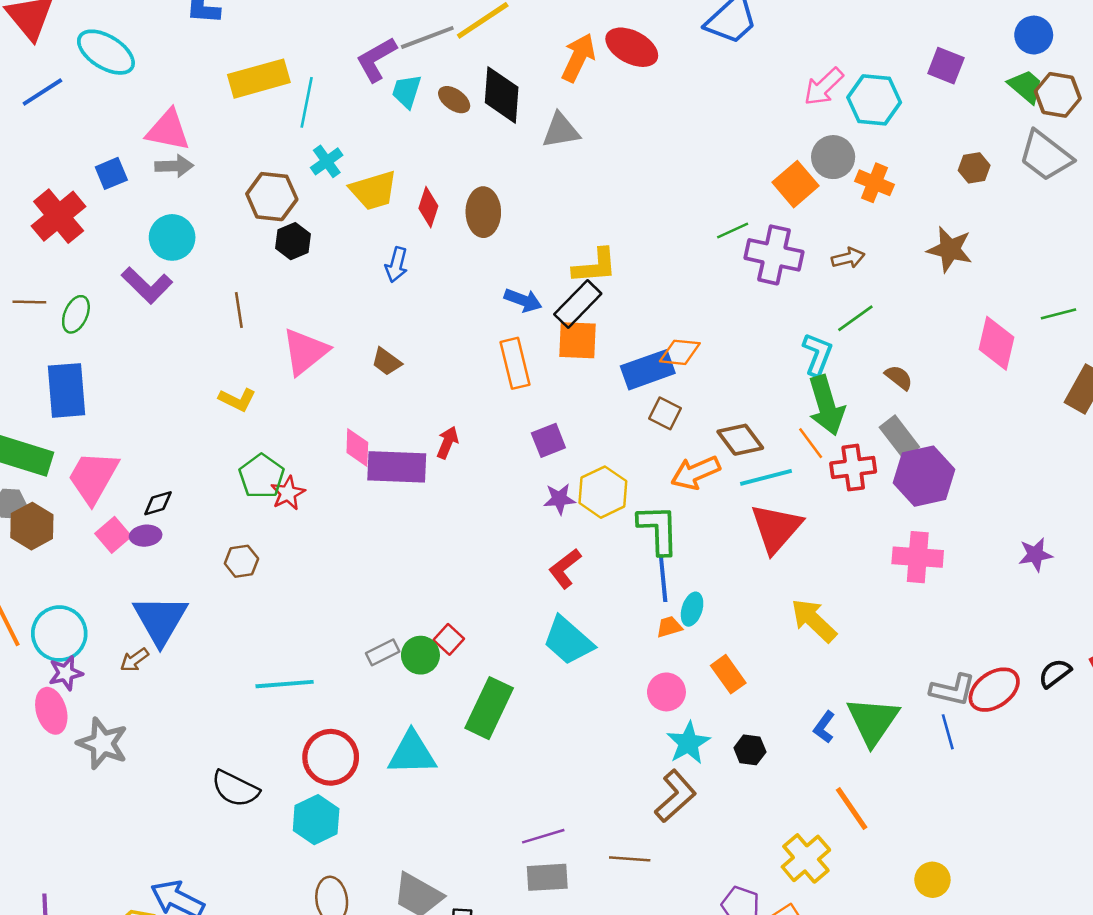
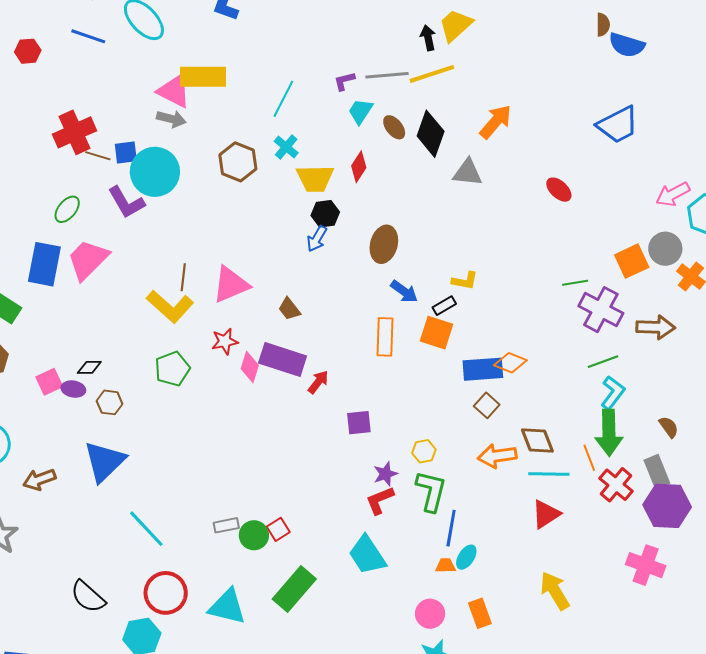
red ellipse: (632, 47) -> (559, 190), moved, size x0.7
purple L-shape: (376, 59) -> (344, 81), size x0.6
yellow rectangle: (259, 79) -> (203, 77), moved
blue line: (42, 92) -> (88, 36), turned 36
cyan cross: (327, 161) -> (286, 147), turned -30
blue square: (111, 173) -> (126, 153), moved
red diamond: (428, 207) -> (359, 167), moved
brown ellipse: (483, 212) -> (384, 244), moved
cyan circle: (172, 237) -> (155, 172), size x1.4
black hexagon: (293, 241) -> (325, 214), moved
brown arrow: (848, 258) -> (656, 327), size x1.5
yellow L-shape: (595, 266) -> (465, 281), size x0.7
brown line: (29, 302) -> (98, 156), moved
black rectangle: (578, 304) -> (444, 306), size x0.6
brown line: (239, 310) -> (183, 277), moved
green line: (855, 318) -> (603, 362), moved
yellow L-shape: (237, 400) -> (170, 306), size x1.6
purple square: (548, 440) -> (359, 423), moved
purple rectangle: (397, 467) -> (283, 360), moved
red cross: (853, 468) -> (616, 485), turned 32
pink trapezoid: (93, 477) -> (88, 260), moved
yellow hexagon: (603, 492) -> (424, 451), size x0.6
red star: (288, 493) -> (225, 341), moved
purple star: (559, 499) -> (385, 474), moved, turned -30
red triangle: (776, 528) -> (546, 514), size x0.7
green L-shape: (658, 529) -> (431, 491), moved
brown hexagon: (241, 561) -> (110, 402), moved
blue triangle: (160, 620) -> (104, 461), moved
brown arrow: (134, 660) -> (39, 480), size x1.4
cyan line: (285, 684) -> (146, 529), turned 36

